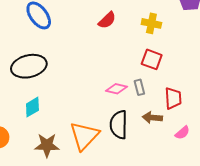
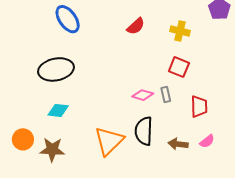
cyan diamond: (32, 107) -> (58, 110), turned 35
brown arrow: (152, 118) -> (178, 144), moved
brown star: (47, 145) -> (52, 150), moved

